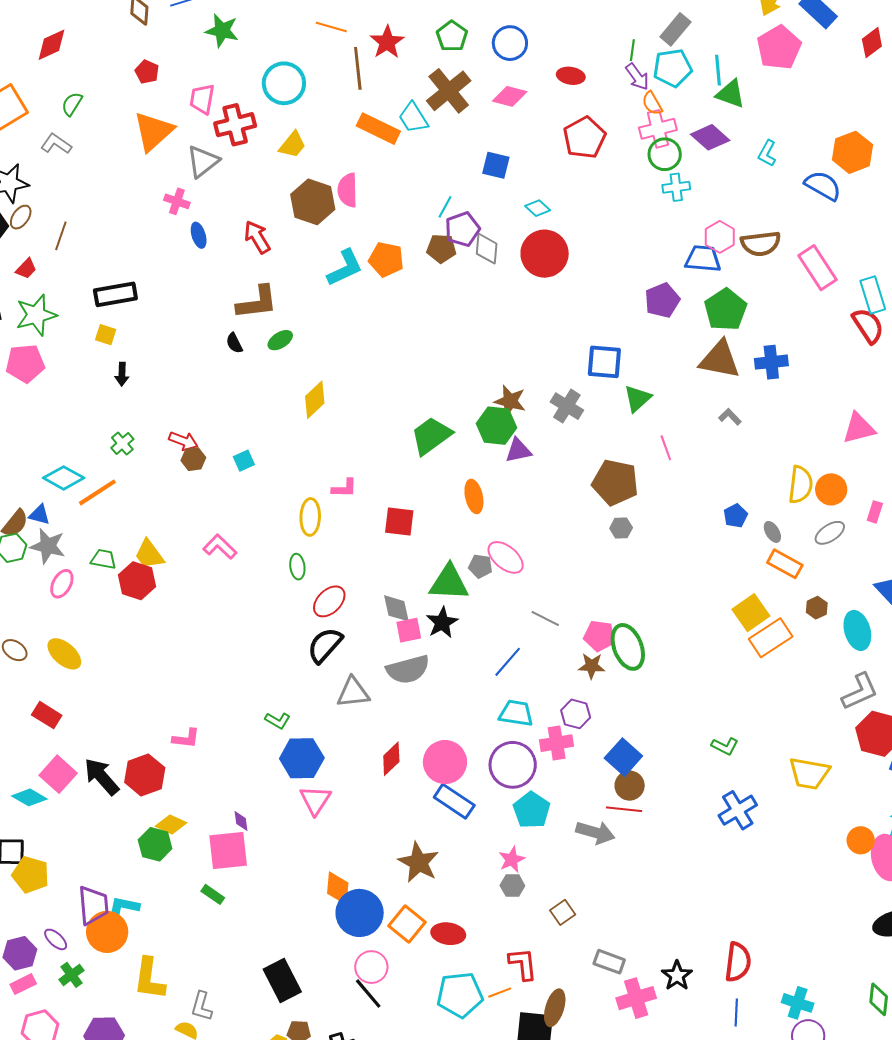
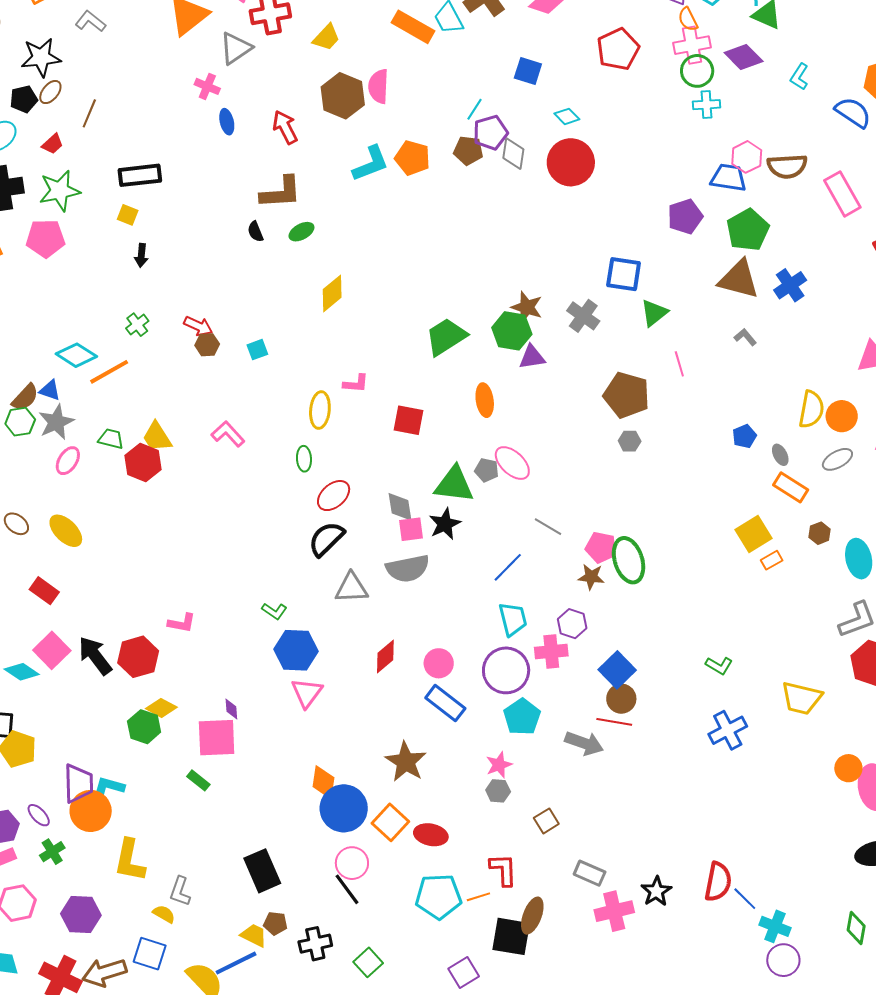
blue cross: (771, 362) -> (790, 285), turned -32
gray star: (48, 546) -> (56, 422), turned 30
orange rectangle: (771, 638) -> (772, 560), size x0.5
cyan trapezoid: (516, 713) -> (513, 619), turned 63
pink circle: (445, 762) -> (439, 663), size x0.7
blue line: (736, 1012) -> (745, 899), moved, turned -52

